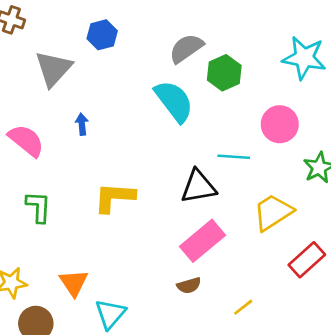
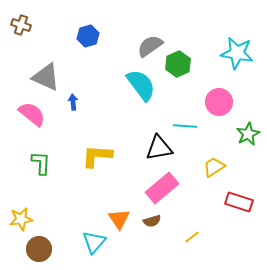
gray triangle: (53, 69) -> (46, 77), moved, turned -48
yellow trapezoid: (273, 212) -> (214, 167), size x0.7
red rectangle: (307, 260) -> (239, 202), turned 60
orange triangle: (74, 283) -> (119, 219), moved

